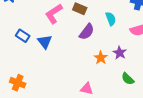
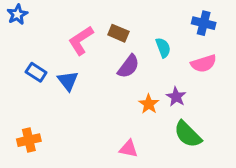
green semicircle: (128, 79) -> (188, 134), size x1.5
orange cross: (18, 83) -> (29, 140), turned -35

